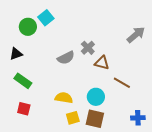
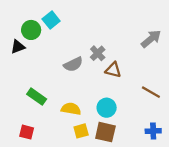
black triangle: (16, 54) -> (18, 47), moved
green rectangle: (23, 81) -> (37, 97), moved
brown line: (122, 83) -> (151, 92), moved
red square: (24, 109) -> (27, 132), moved

